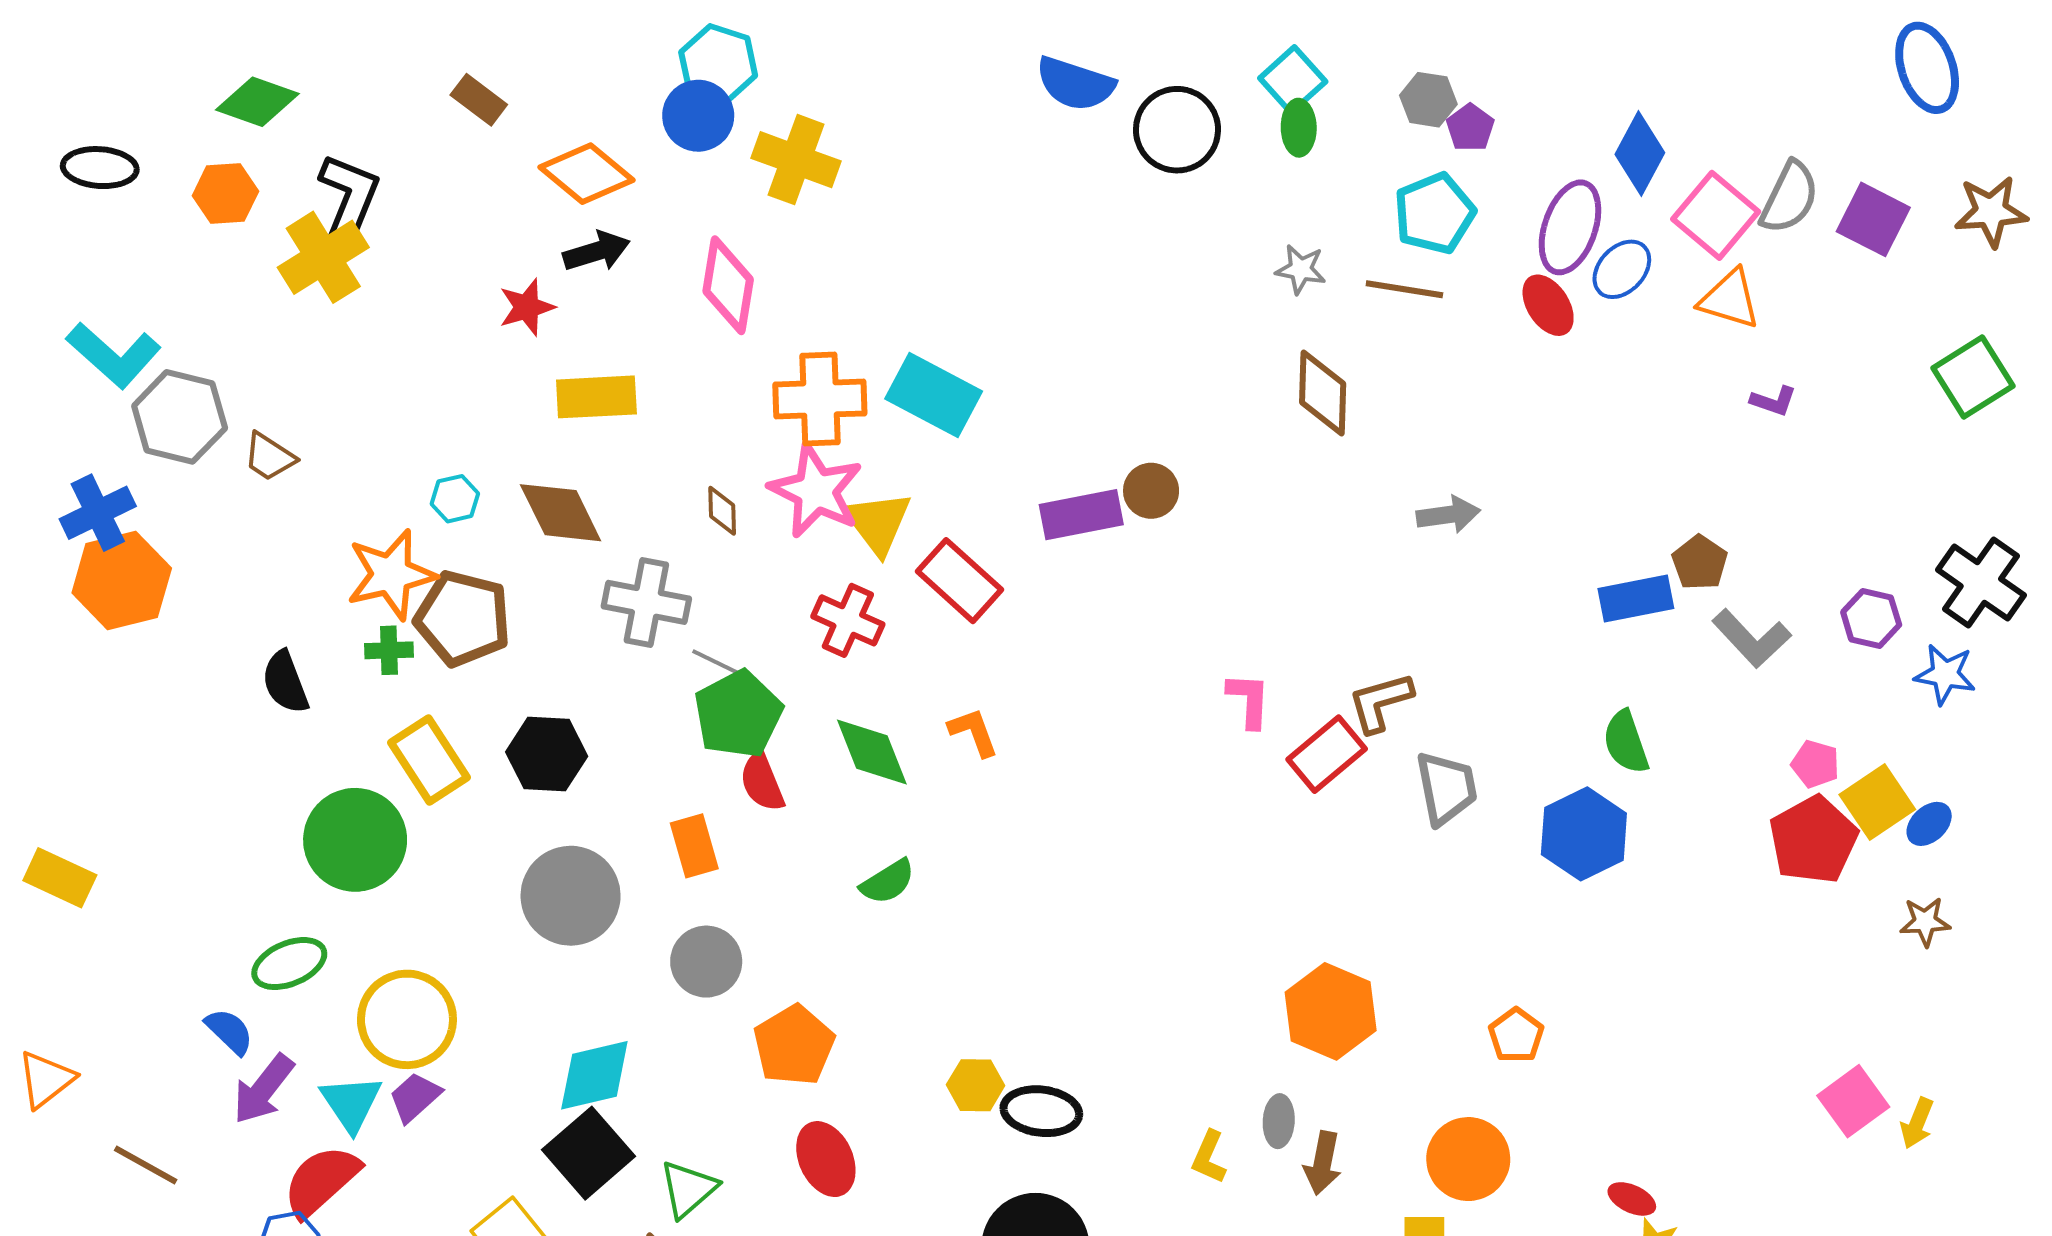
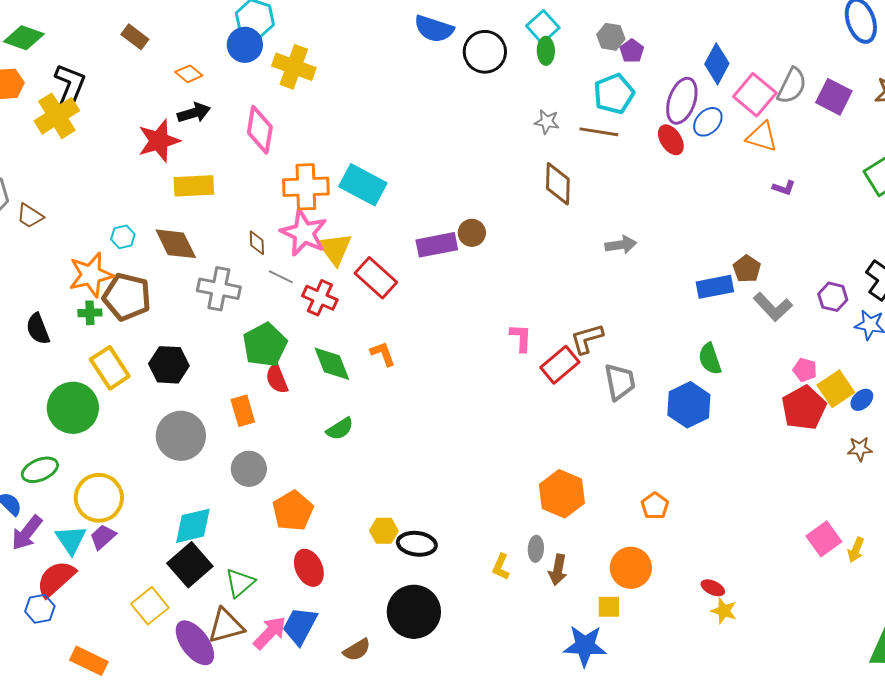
orange diamond: (587, 174) -> (189, 74), size x0.6
red star: (527, 307) -> (159, 141), size x1.5
gray line: (716, 662) -> (281, 277), moved

